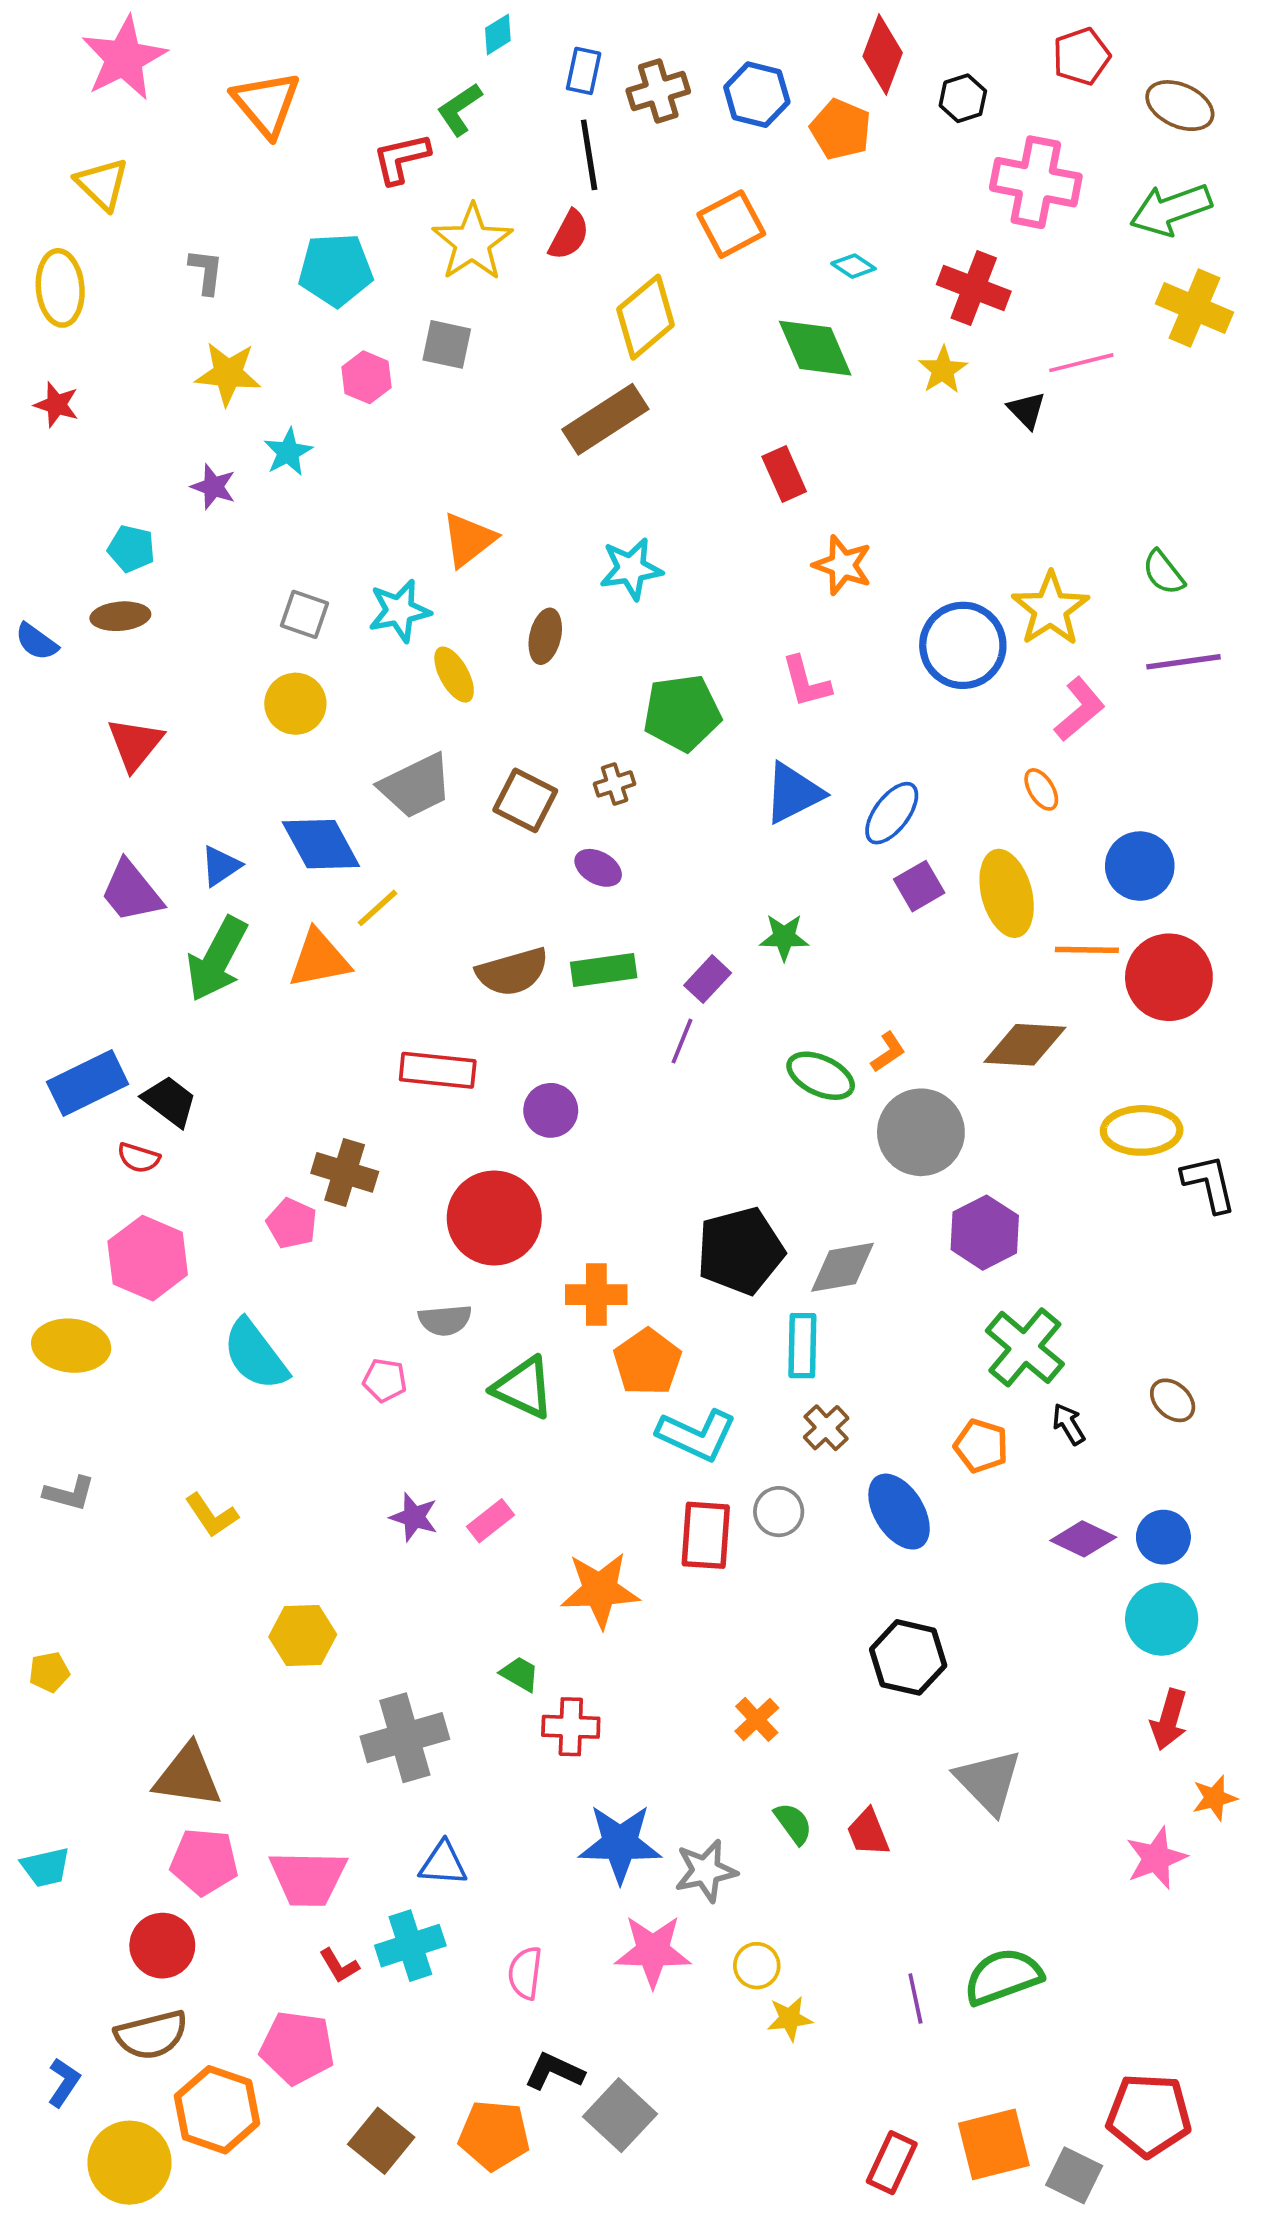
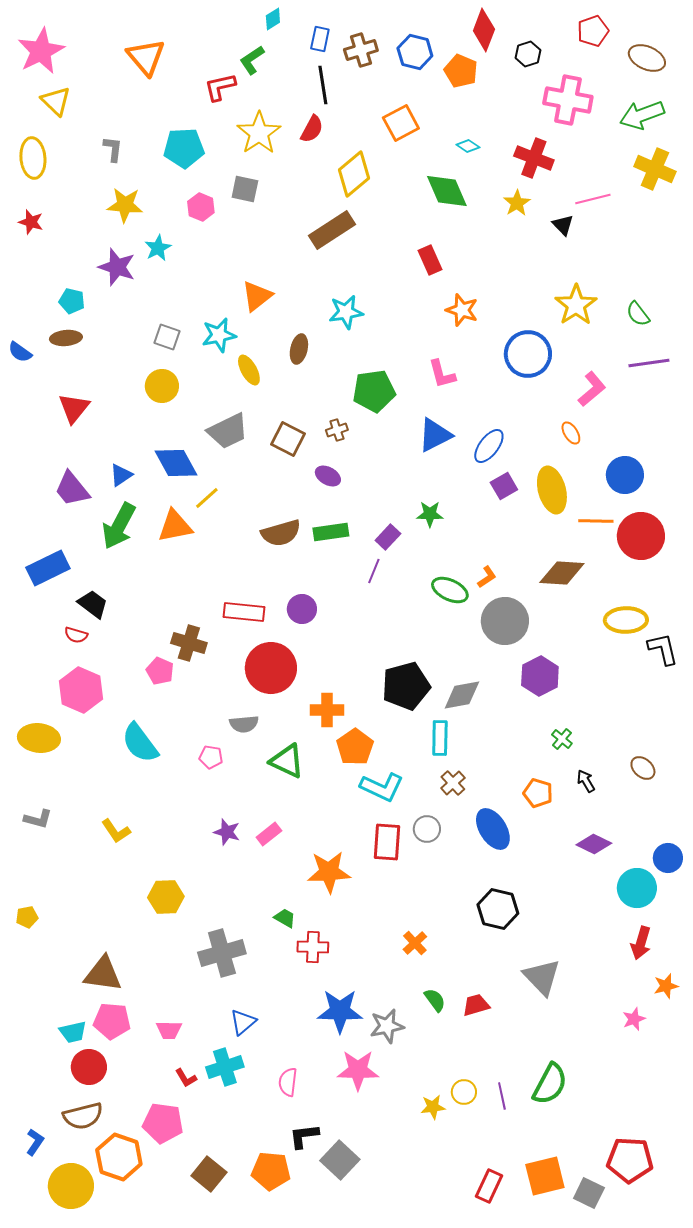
pink star: (124, 58) -> (41, 51), moved
purple star: (213, 487) -> (117, 267), size x1.5
yellow star: (1050, 609) -> (576, 305), moved
red rectangle: (438, 1070) -> (244, 612), moved
blue rectangle: (88, 1083) -> (48, 568), moved
green cross: (1025, 1347) -> (562, 739), size x0.5
blue circle: (1163, 1537) -> (668, 858), moved
red trapezoid: (868, 1833) -> (476, 1005), turned 96
pink star: (1156, 1858) -> (634, 1019), size x0.7
blue triangle: (443, 1864) -> (243, 1022), turned -44
cyan trapezoid: (46, 1867) -> (73, 1032), moved
pink trapezoid: (308, 1878) -> (169, 1030), size x0.6
yellow circle: (757, 1966) -> (464, 1092), moved
green semicircle: (1003, 1977) -> (550, 1084), turned 138
black L-shape: (554, 2071) -> (304, 1136), turned -32

